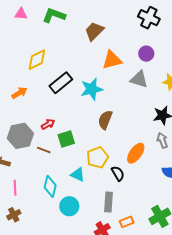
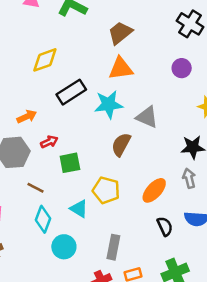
orange triangle: (112, 60) -> (121, 68), moved
gray triangle: (139, 79) -> (147, 117), moved
orange arrow: (19, 93) -> (27, 117), moved
brown line: (44, 150) -> (36, 188), moved
yellow pentagon: (98, 157) -> (106, 190), turned 30
black semicircle: (118, 173) -> (165, 226), moved

